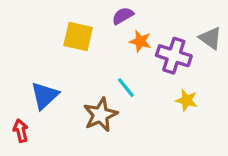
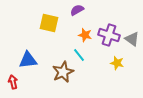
gray triangle: (210, 38) -> (132, 39), moved
orange star: (140, 41) -> (85, 35), moved
blue triangle: (45, 96) -> (28, 60), turned 36

